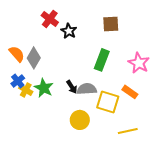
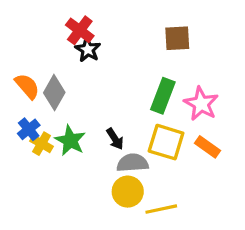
black star: (69, 31) -> (88, 49), moved
pink star: (139, 63) -> (201, 104), moved
gray semicircle: (87, 89) -> (132, 163), moved
yellow square: (108, 102) -> (166, 142), moved
yellow line: (128, 131) -> (161, 209), moved

